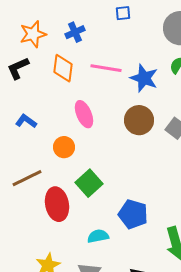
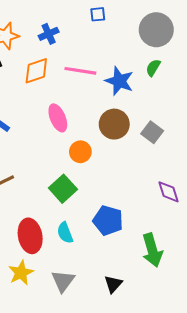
orange diamond: (63, 68) -> (36, 71), turned 64
orange circle: (64, 147) -> (80, 152), moved
red ellipse: (57, 204) -> (30, 236), moved
cyan semicircle: (98, 236) -> (65, 233), moved, turned -100

